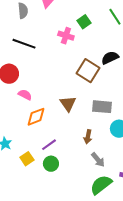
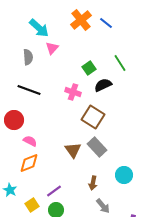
pink cross: (66, 36) -> (73, 92), moved
black semicircle: (110, 58) -> (103, 85), moved
gray rectangle: (102, 107) -> (97, 147), moved, turned 42
orange diamond: (36, 117) -> (29, 163), moved

